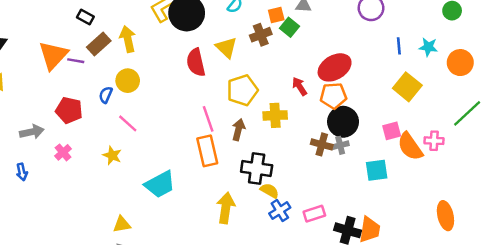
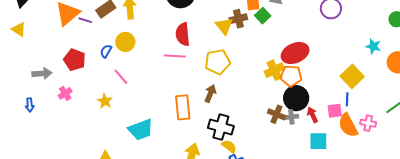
blue line: (399, 46) -> (347, 99), moved
yellow triangle: (226, 48) -> (224, 26), moved
red arrow: (300, 86) -> (312, 115), moved
yellow cross: (275, 115) -> (274, 70), moved, turned -30
pink line: (208, 119) -> (175, 56), moved, turned -75

